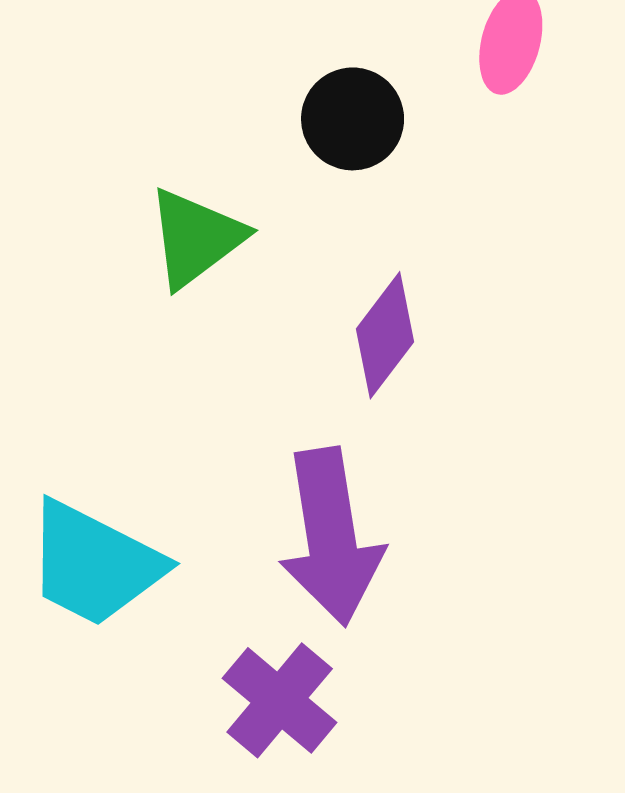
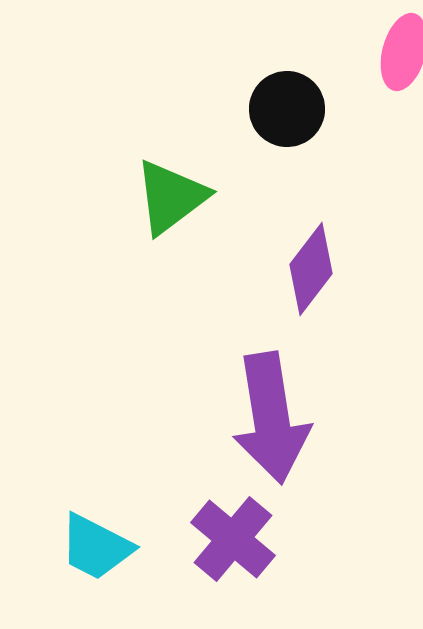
cyan trapezoid: (94, 564) -> (96, 547), moved, size x0.7

